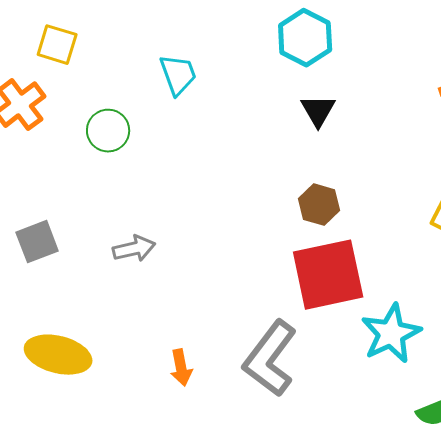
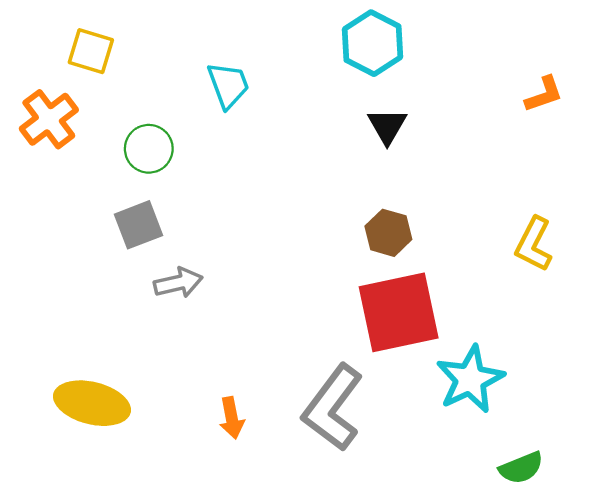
gray square: (37, 242) -> (139, 225), moved

